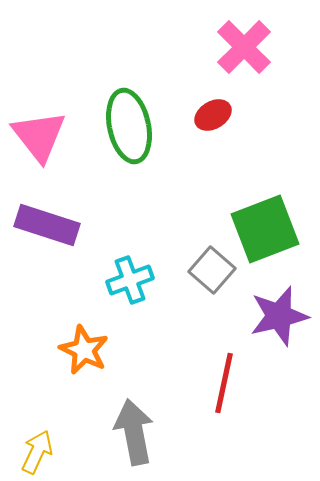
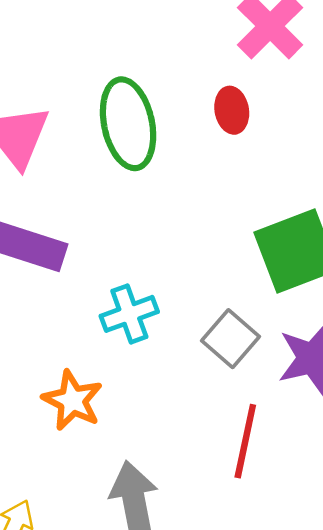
red ellipse: (213, 115) -> (232, 110), turned -69
gray square: (212, 270) -> (231, 339), moved

